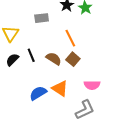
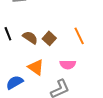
orange line: (70, 38) -> (79, 36), moved
blue semicircle: (38, 93) -> (15, 82), moved

